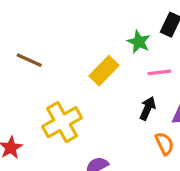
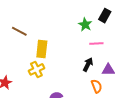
yellow rectangle: (104, 71) -> (42, 49), moved, turned -42
yellow cross: (62, 122) -> (36, 69), size x0.7

